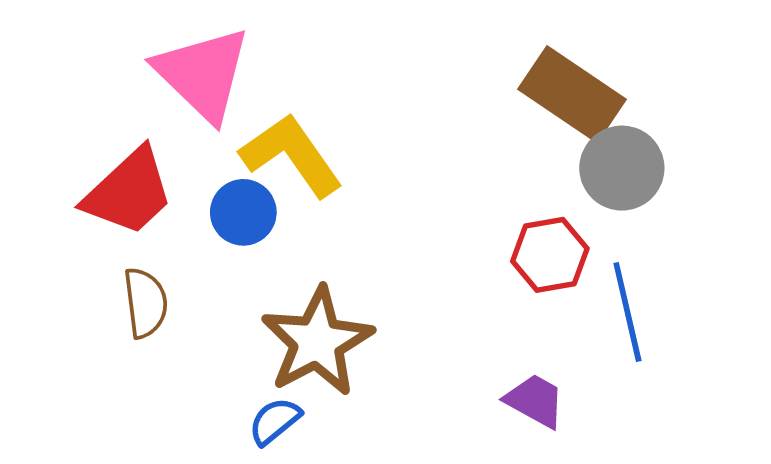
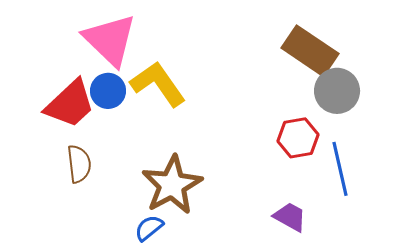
blue circle: (243, 212) -> (108, 91), moved

